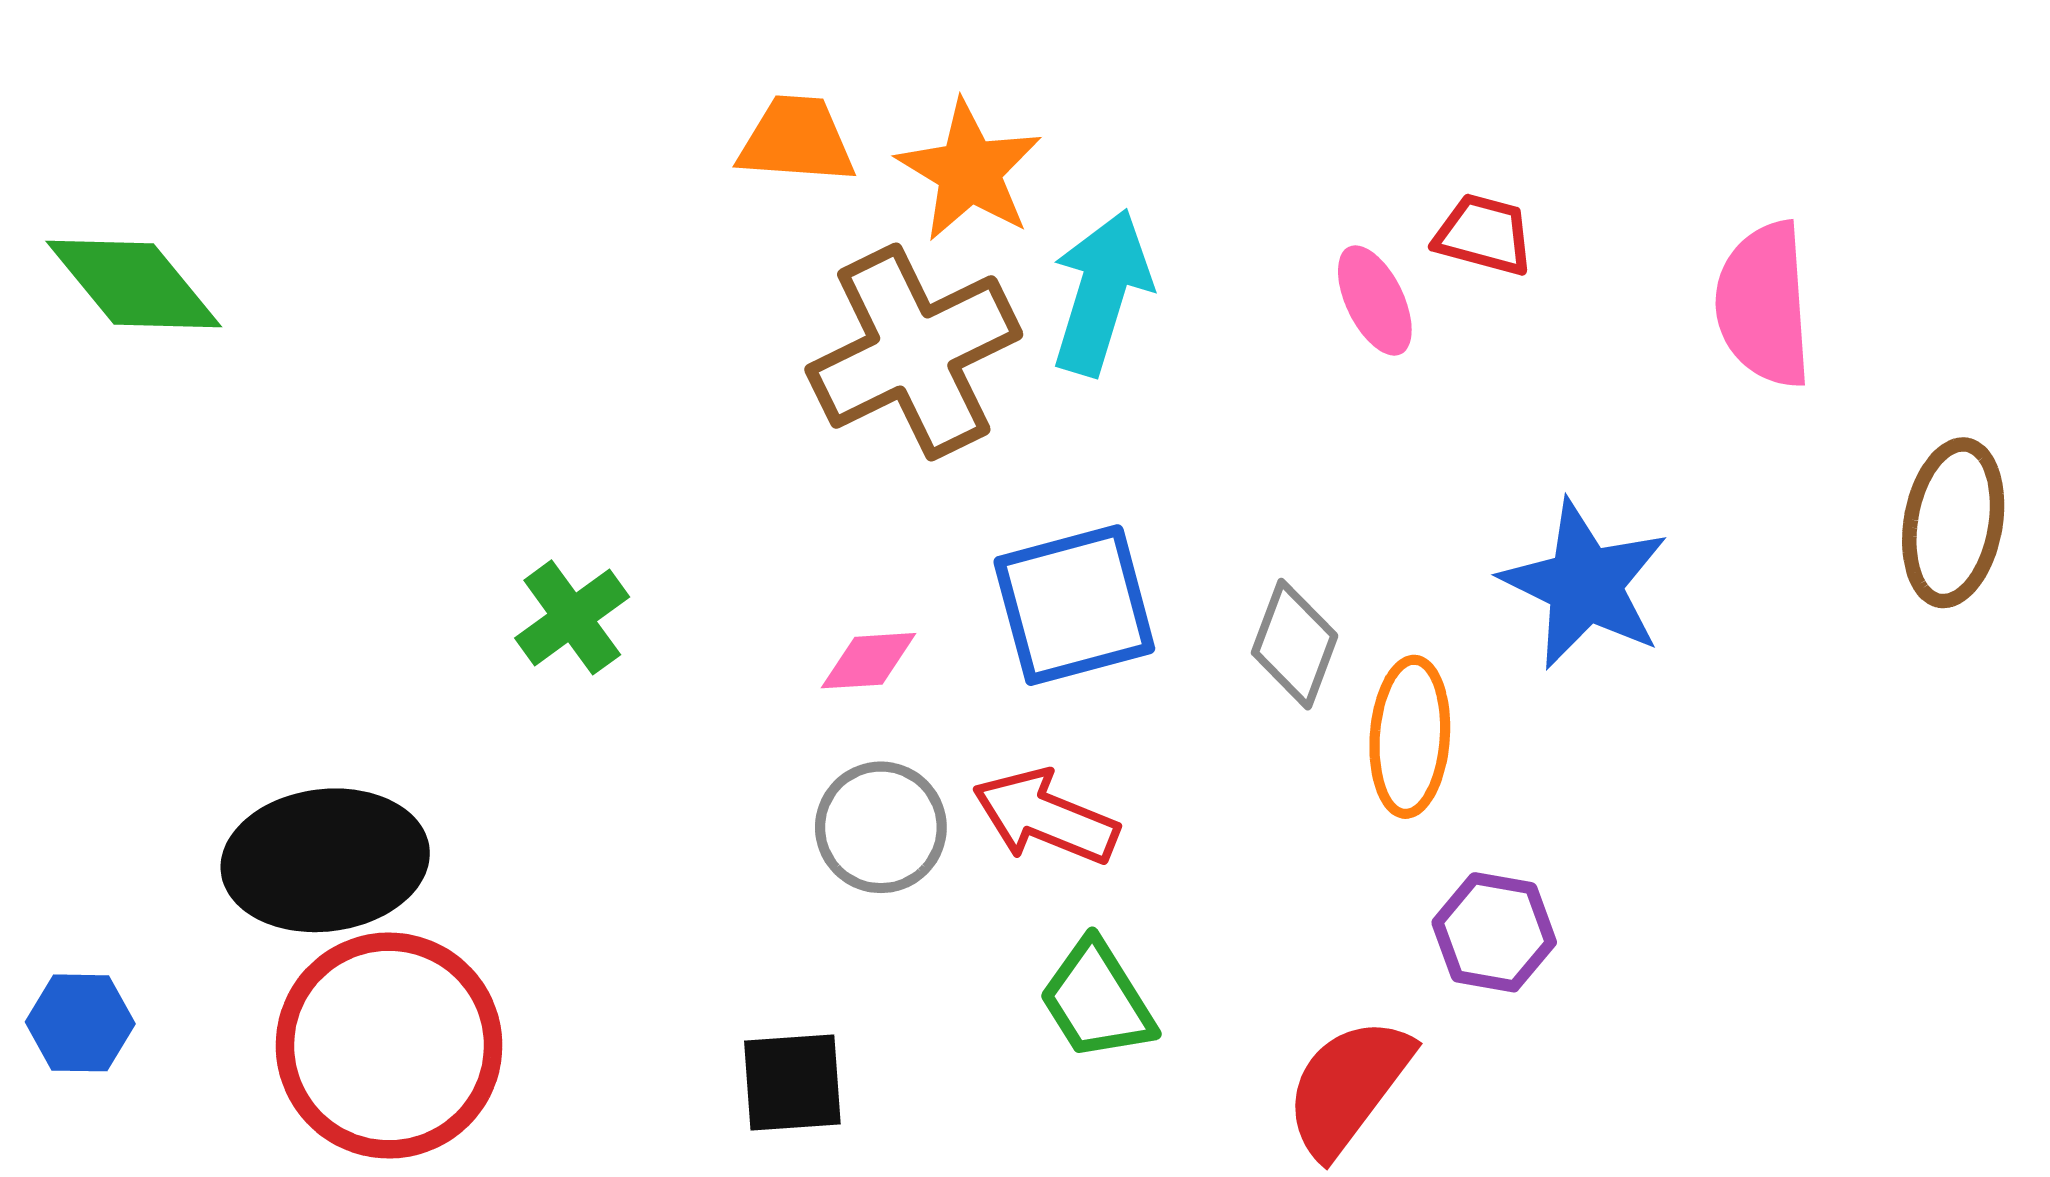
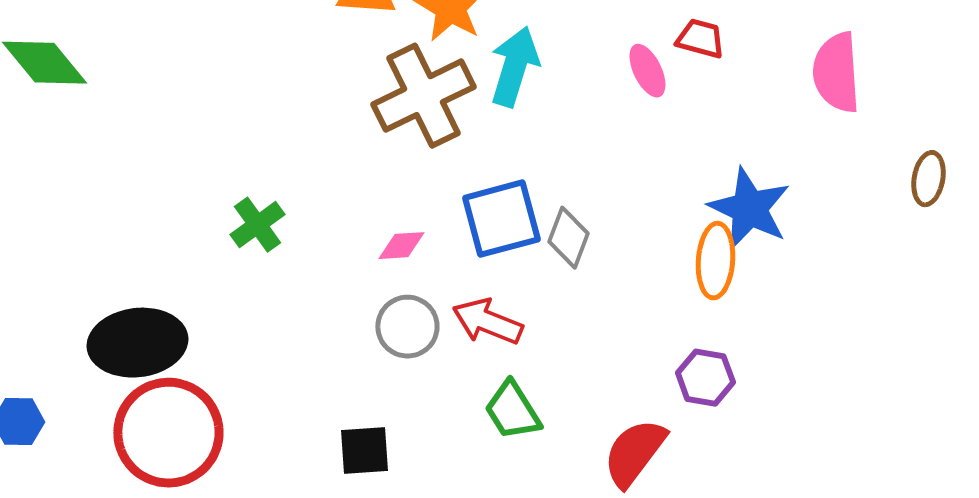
brown ellipse: (1953, 523) -> (928, 179), size x0.7
gray diamond: (1295, 644) -> (568, 238), moved
orange ellipse: (1410, 737) -> (715, 261), moved

